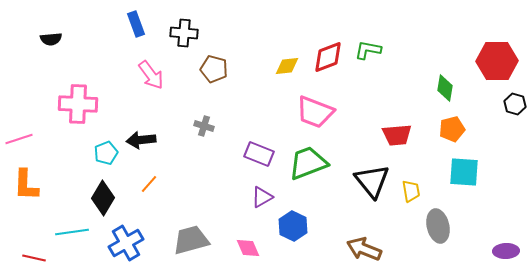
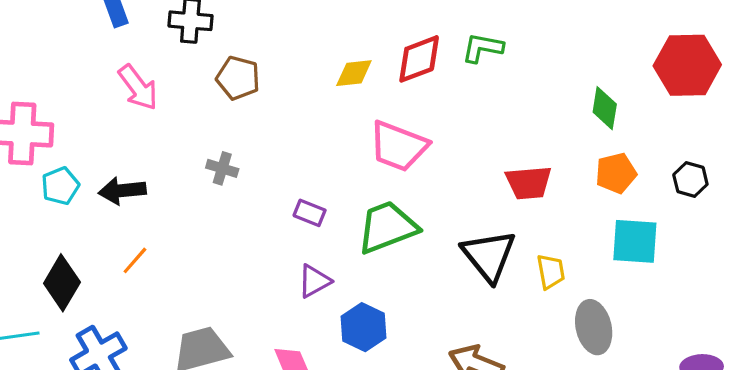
black hexagon: (515, 104) -> (690, 180), moved
cyan pentagon: (106, 153) -> (60, 186), moved
purple rectangle: (259, 154) -> (310, 213), size x0.7

